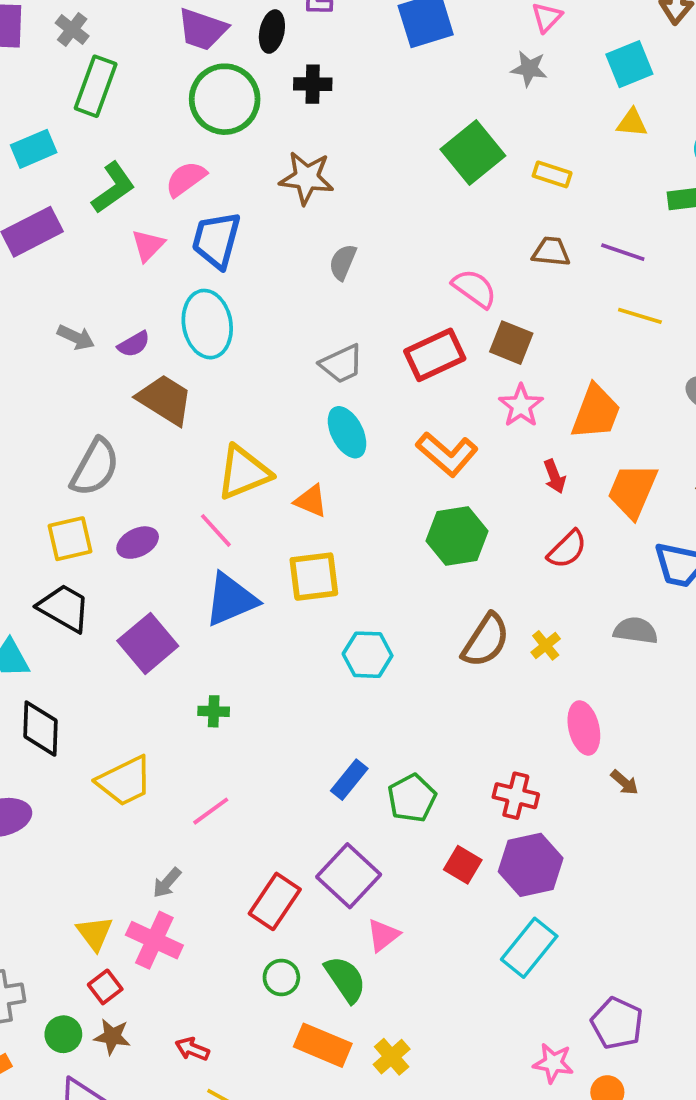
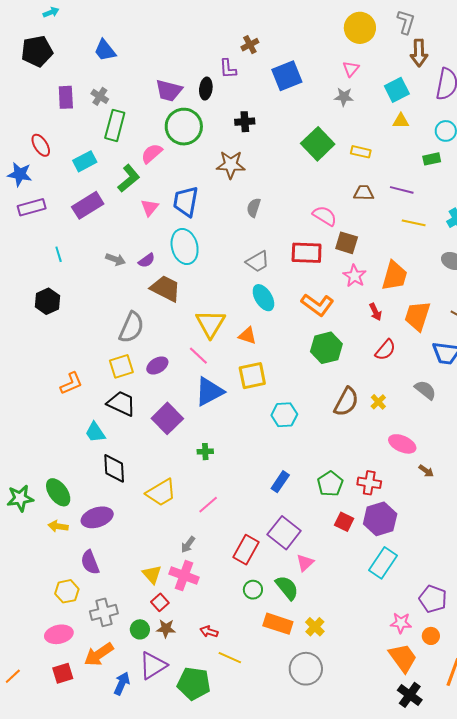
black cross: (313, 84) -> (245, 122), moved
pink semicircle: (186, 179) -> (152, 153), moved
red rectangle: (435, 355) -> (307, 253), turned 32
yellow triangle: (244, 472) -> (210, 324), turned -32
gray semicircle: (636, 631) -> (425, 390), turned 35
pink ellipse: (584, 728) -> (402, 444), turned -48
green pentagon: (412, 798) -> (330, 484), moved

